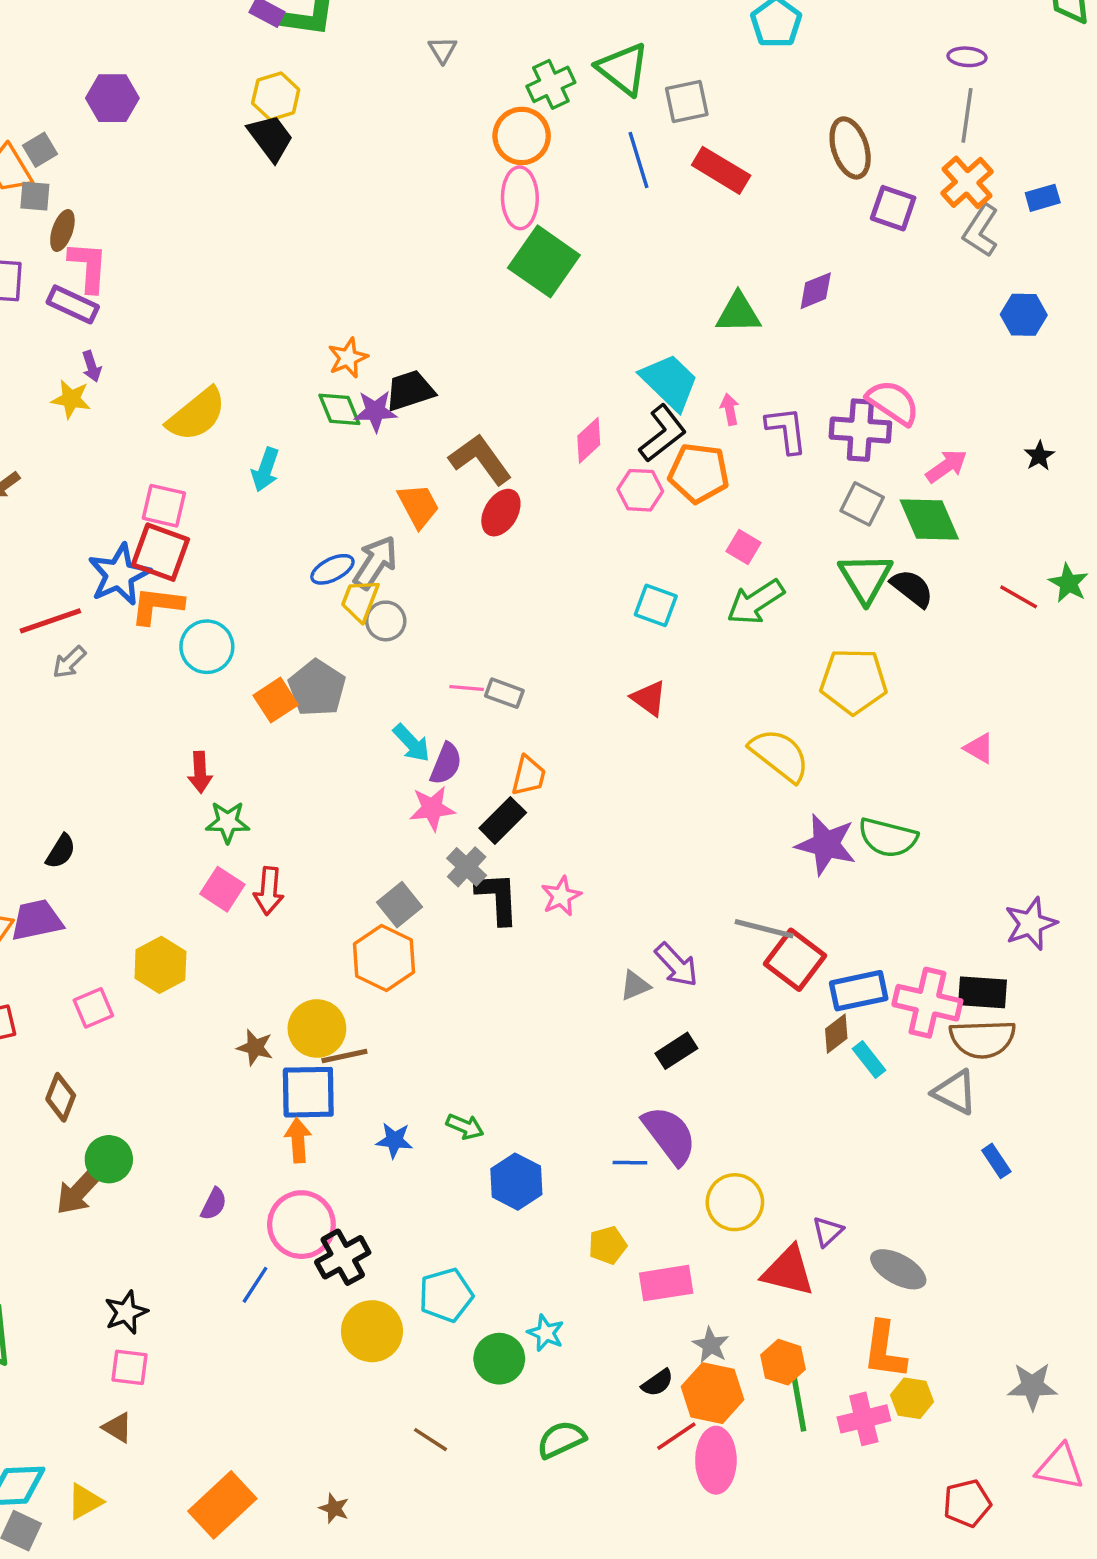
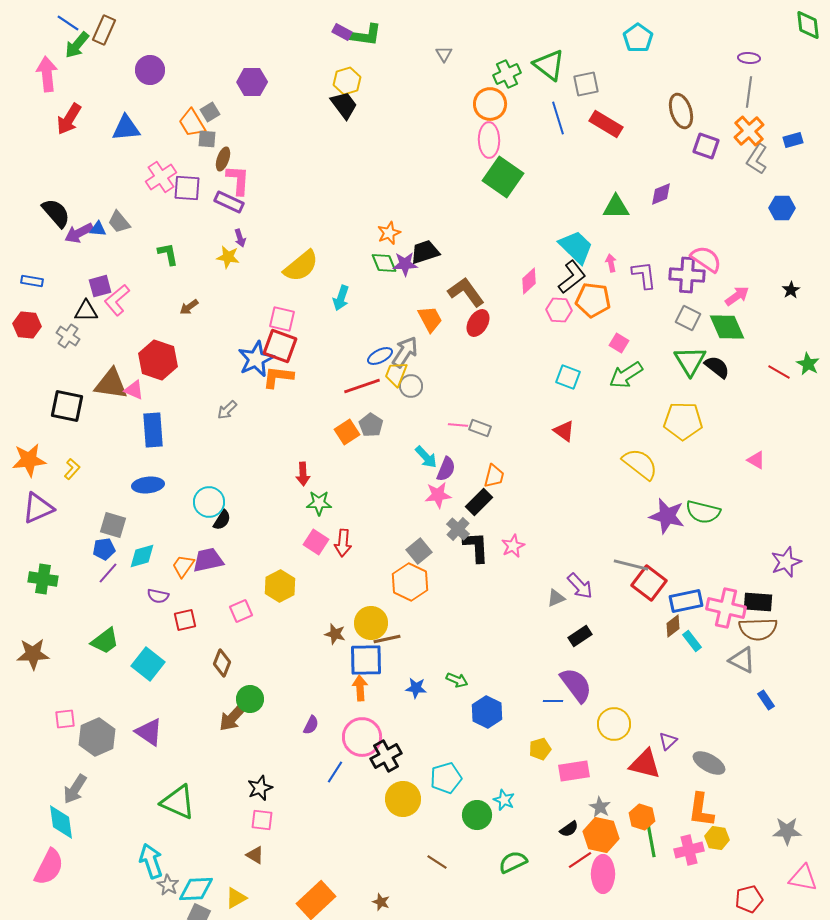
red line: (50, 621) -> (362, 386), moved
cyan circle: (207, 647) -> (209, 502), moved
gray pentagon: (317, 688) -> (371, 425), size x0.7

